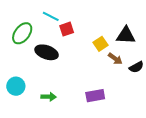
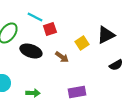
black triangle: (126, 35) -> (106, 35), turned -30
brown arrow: (115, 59) -> (62, 57), moved

